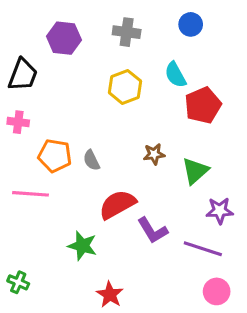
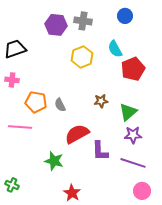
purple hexagon: (64, 38) -> (56, 25), moved
black trapezoid: (23, 75) -> (15, 49), turned -130
purple star: (220, 211) -> (133, 135), moved
purple L-shape: (152, 230) -> (100, 151), turned 30

